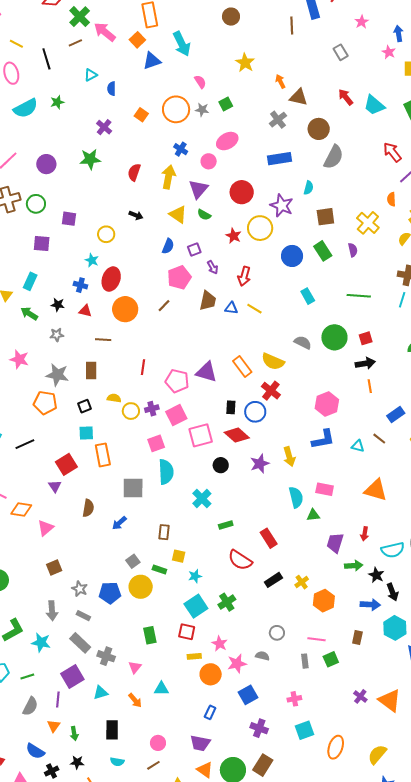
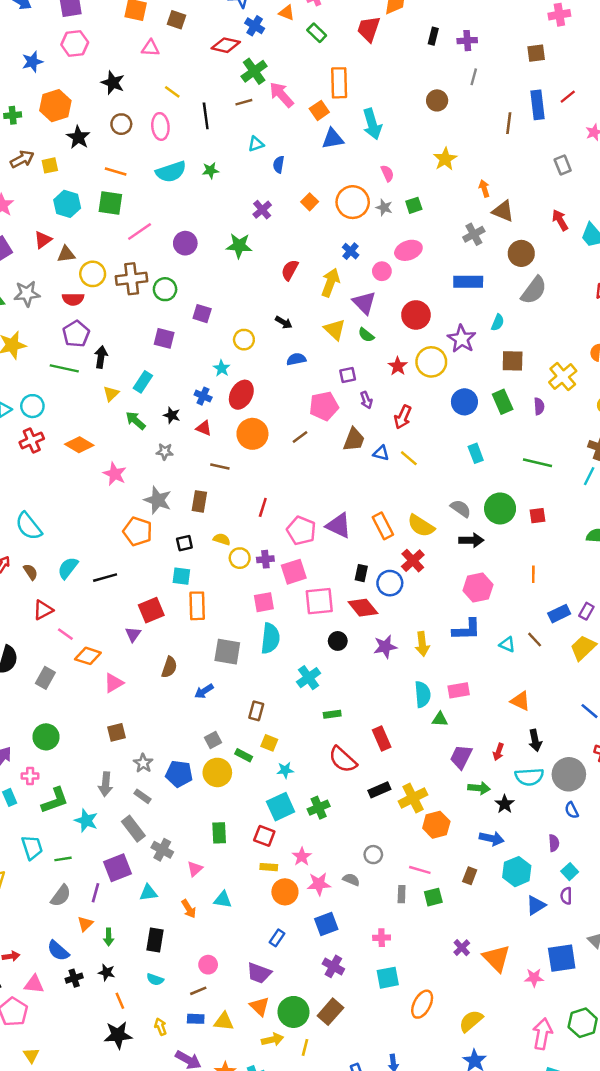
purple triangle: (198, 189) -> (364, 303), turned -35
blue semicircle: (168, 246) -> (296, 359), moved, turned -133
black arrow: (365, 363) -> (471, 540), moved
pink rectangle: (325, 489) -> (459, 690), turned -30
orange triangle: (376, 490) -> (520, 701), size x0.7
yellow cross: (302, 582) -> (413, 798), size x1.6
black arrow: (392, 592) -> (535, 740), moved

